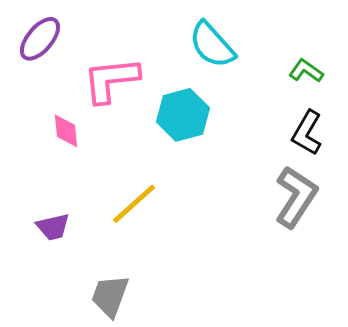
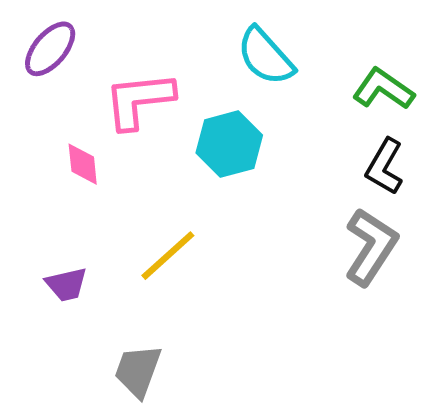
green L-shape: (306, 71) -> (383, 89), size x1.4

